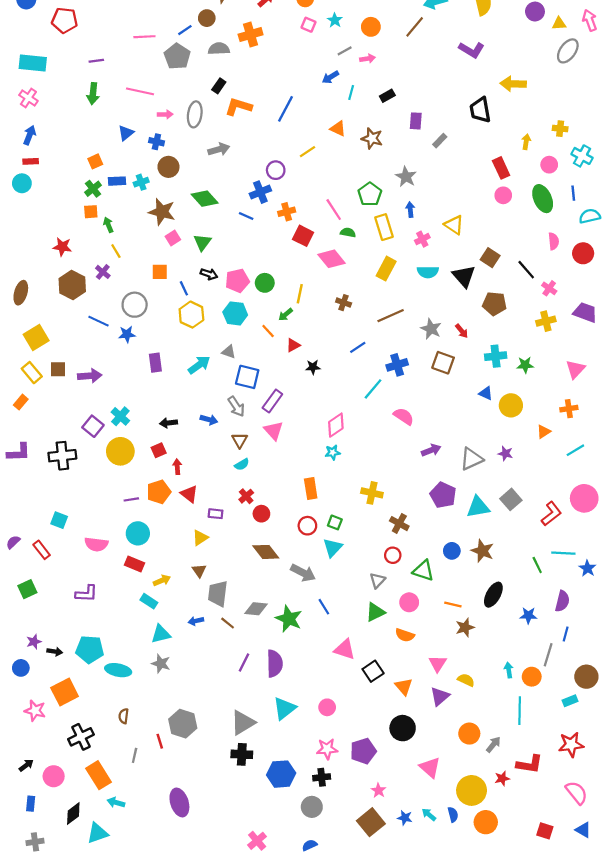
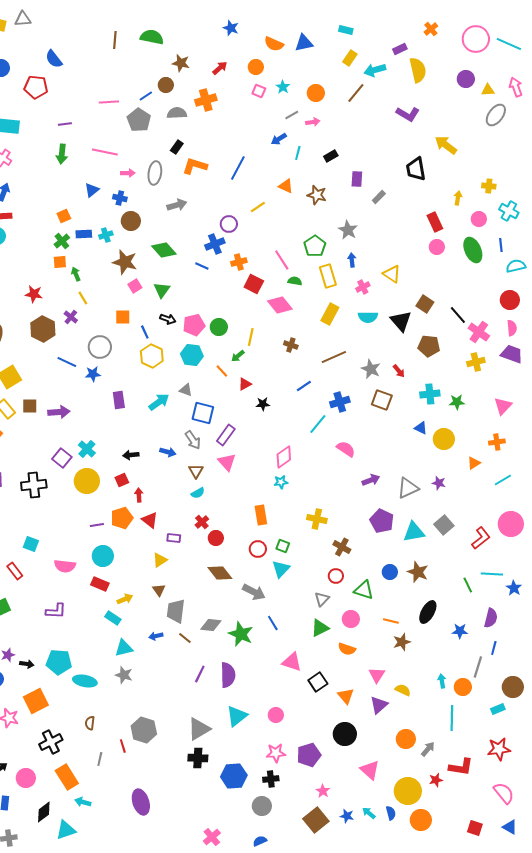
yellow arrow: (513, 84) -> (446, 145), turned 35
pink semicircle: (554, 241) -> (512, 328), moved
pink cross: (549, 288) -> (479, 332), size x1.5

